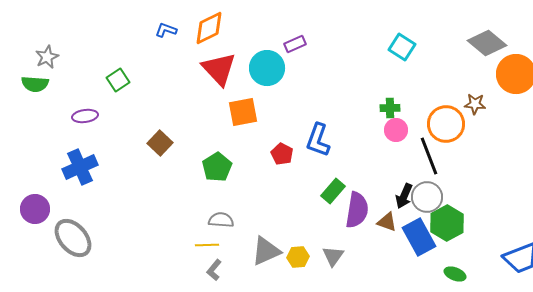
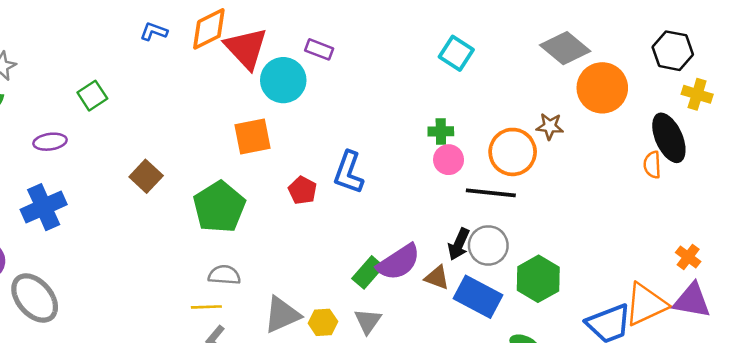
purple rectangle: (295, 44) -> (319, 49), turned 45
red triangle: (219, 69) -> (246, 48), moved
black line: (429, 156) -> (491, 193), turned -63
green pentagon: (217, 167) -> (219, 207), size x1.4
green rectangle: (333, 191) -> (368, 272), moved
purple semicircle: (357, 210) -> (399, 262), turned 48
green hexagon: (447, 223) -> (538, 279), moved
blue rectangle: (419, 237) -> (478, 297), turned -33

